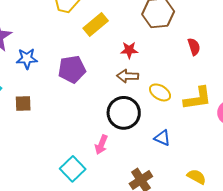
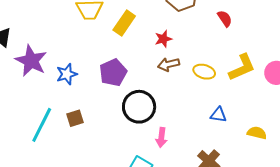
black circle: (124, 113) -> (139, 107), moved
yellow semicircle: (197, 177) -> (257, 133), moved

